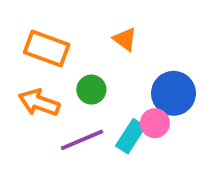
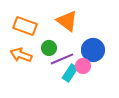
orange triangle: (125, 39) -> (67, 21), size x1.6
purple line: (82, 140) -> (62, 59), moved

